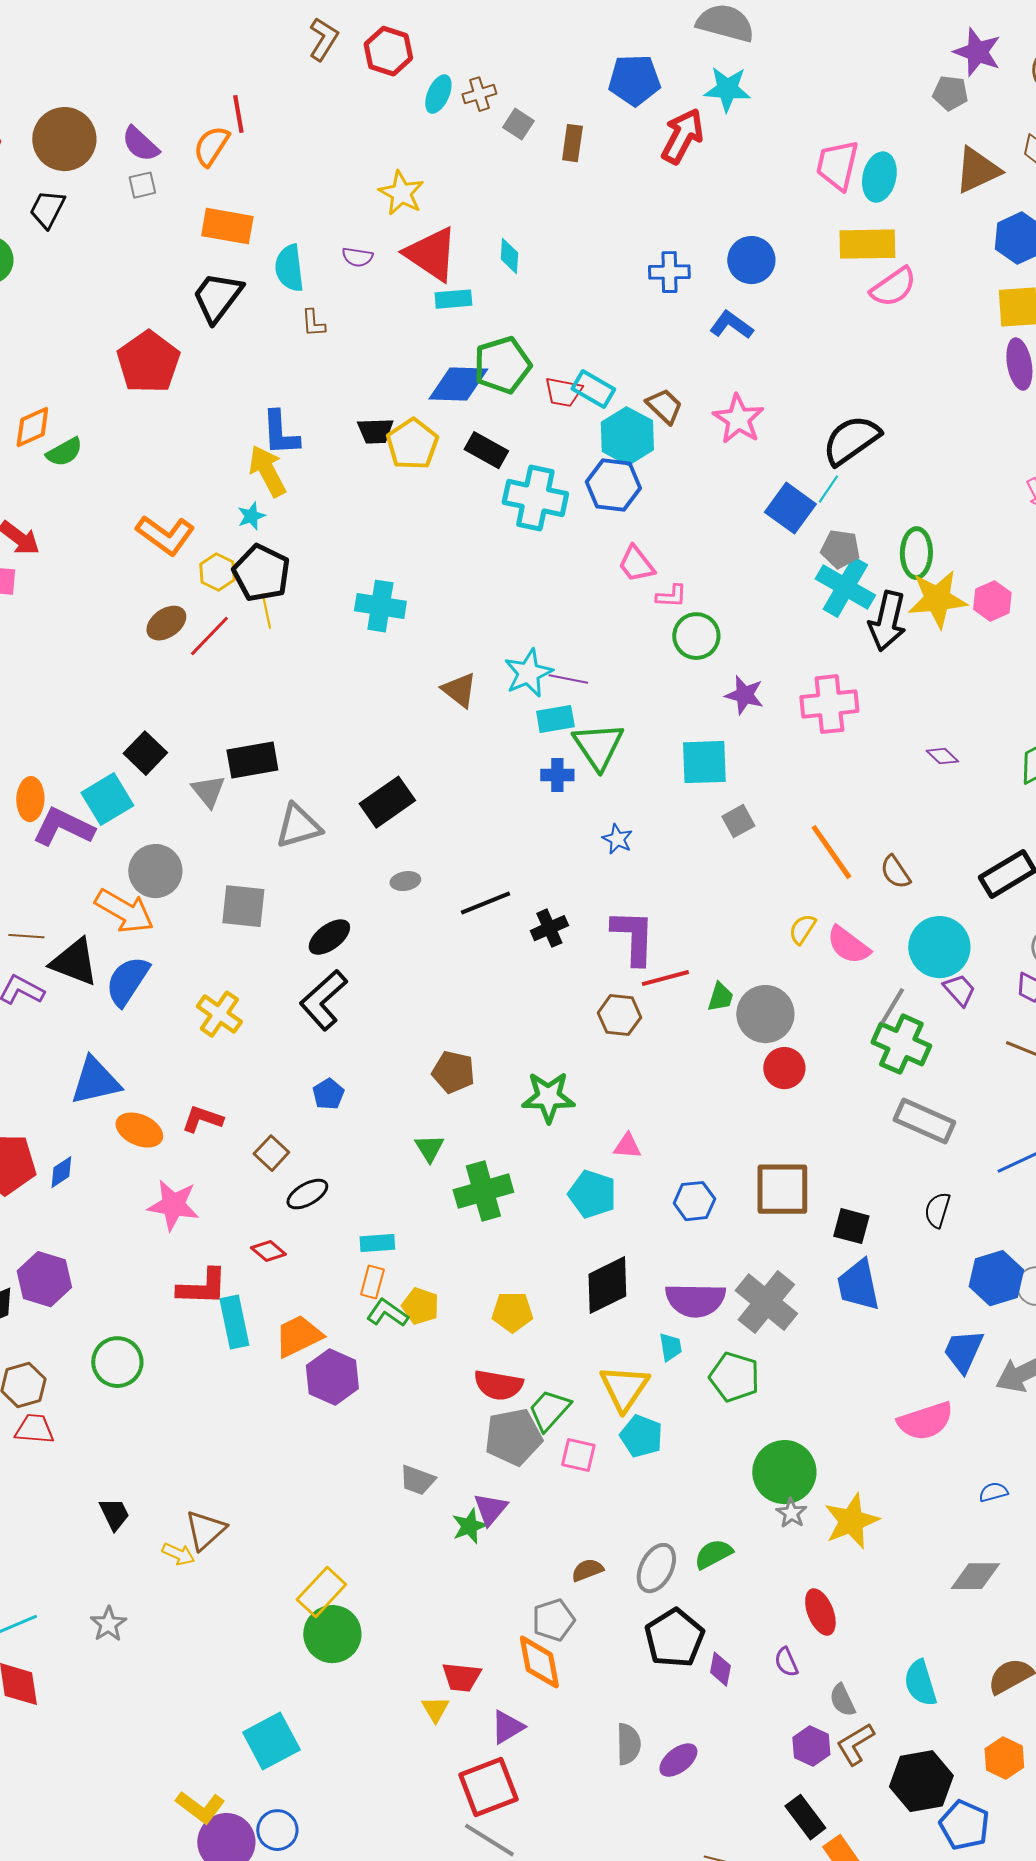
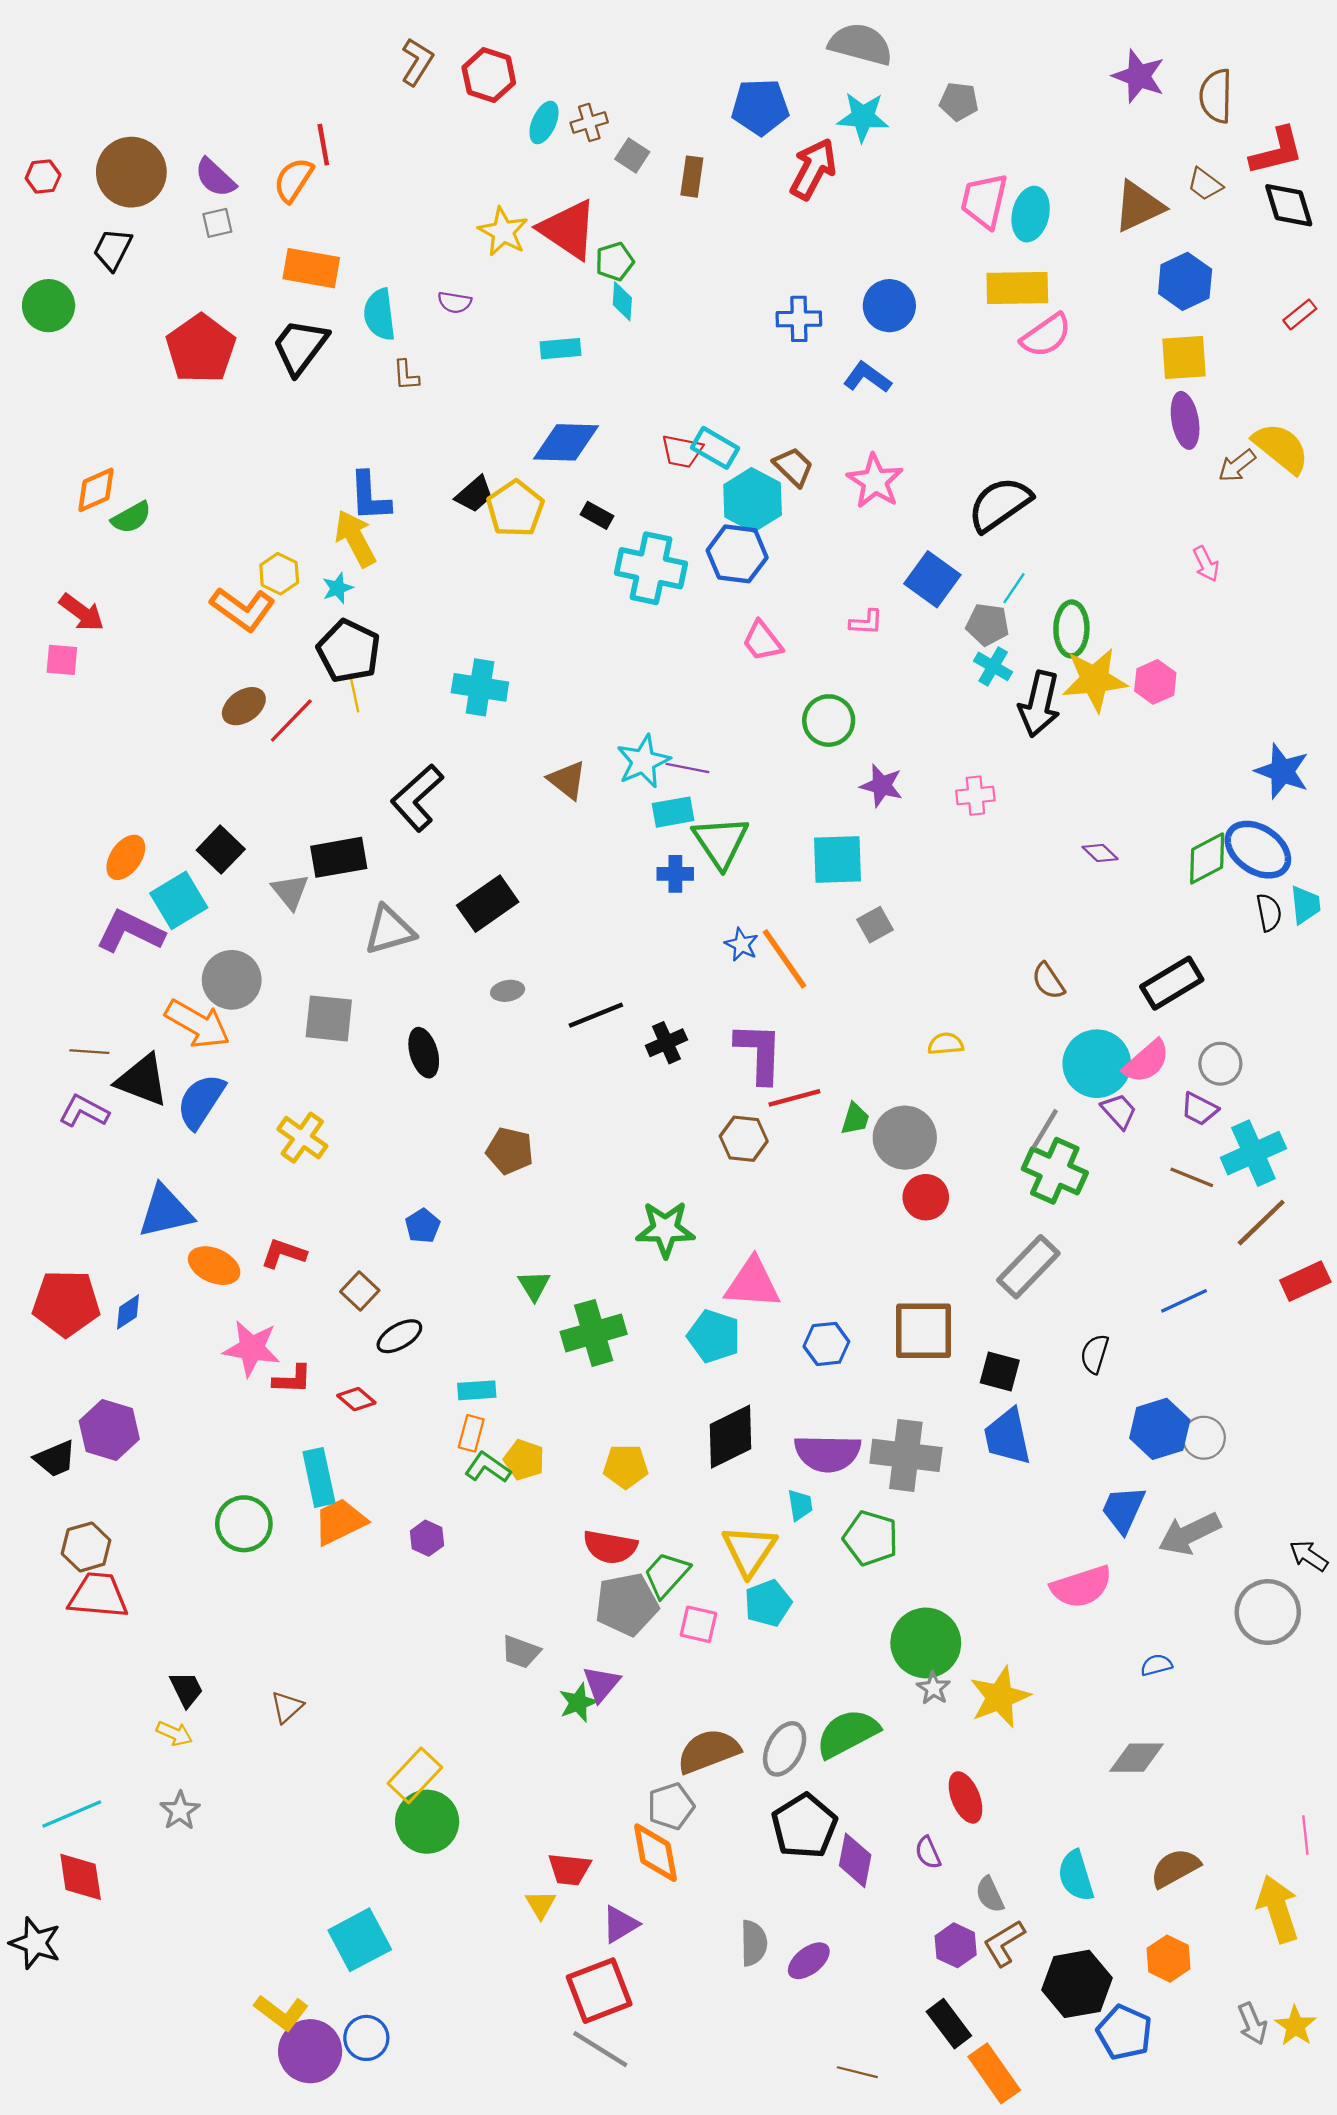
gray pentagon: (950, 93) -> (959, 102), moved
red triangle: (431, 254) -> (568, 230), moved
red pentagon: (148, 362) -> (201, 349), moved
green pentagon: (502, 365) -> (615, 262), moved, size x0.6
black trapezoid: (375, 431) -> (474, 494), turned -39
black rectangle: (486, 450) -> (597, 515), size x0.7
cyan line: (828, 489) -> (1014, 588), moved
yellow hexagon: (217, 572) -> (279, 574), moved
cyan cross: (845, 587) -> (993, 666), size x0.6
pink L-shape: (671, 596) -> (866, 622), moved
pink cross: (829, 704) -> (975, 796), size x0.6
orange ellipse: (30, 799) -> (126, 857), moved, turned 33
orange line: (831, 852) -> (785, 959), moved
yellow semicircle: (802, 929) -> (946, 1044), turned 52
black ellipse: (329, 937) -> (424, 1053), turned -69
pink semicircle: (848, 945) -> (1146, 1061), moved, turned -78
black L-shape: (323, 1000) -> (417, 798), moved
brown pentagon: (453, 1072) -> (510, 1151), moved
gray rectangle: (924, 1121) -> (1028, 1267), moved, turned -70
pink triangle: (627, 1146) -> (753, 1283), size x1.8
red L-shape: (202, 1287) -> (292, 1379), moved, size x0.7
gray cross: (766, 1302) -> (906, 1455), turned -32
orange trapezoid: (298, 1336) -> (340, 1522), moved
green circle: (117, 1362) -> (244, 1524), moved
purple hexagon: (332, 1377) -> (427, 1538), size x0.6
red trapezoid: (34, 1429) -> (98, 1596), size x1.4
cyan pentagon: (641, 1436) -> (768, 1603), turned 30
brown triangle: (205, 1530) -> (287, 1707), size x0.7
yellow arrow: (178, 1554) -> (174, 1733), moved
green semicircle: (713, 1554) -> (847, 1733), size x1.5
brown semicircle: (587, 1570) -> (708, 1751), size x1.8
purple diamond: (720, 1669) -> (855, 1860), size x1.4

